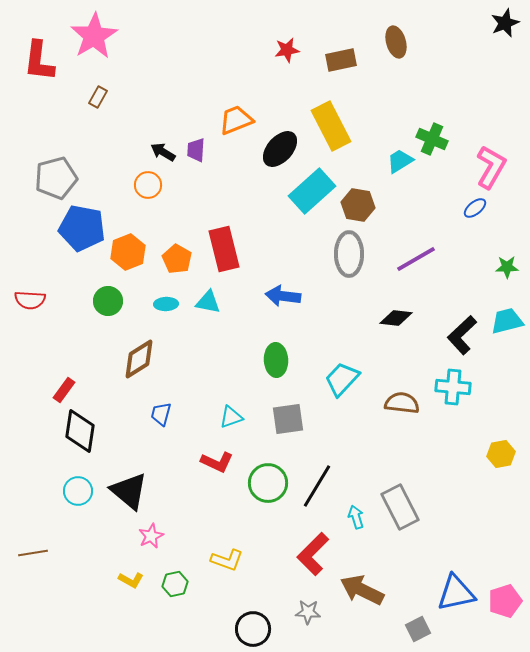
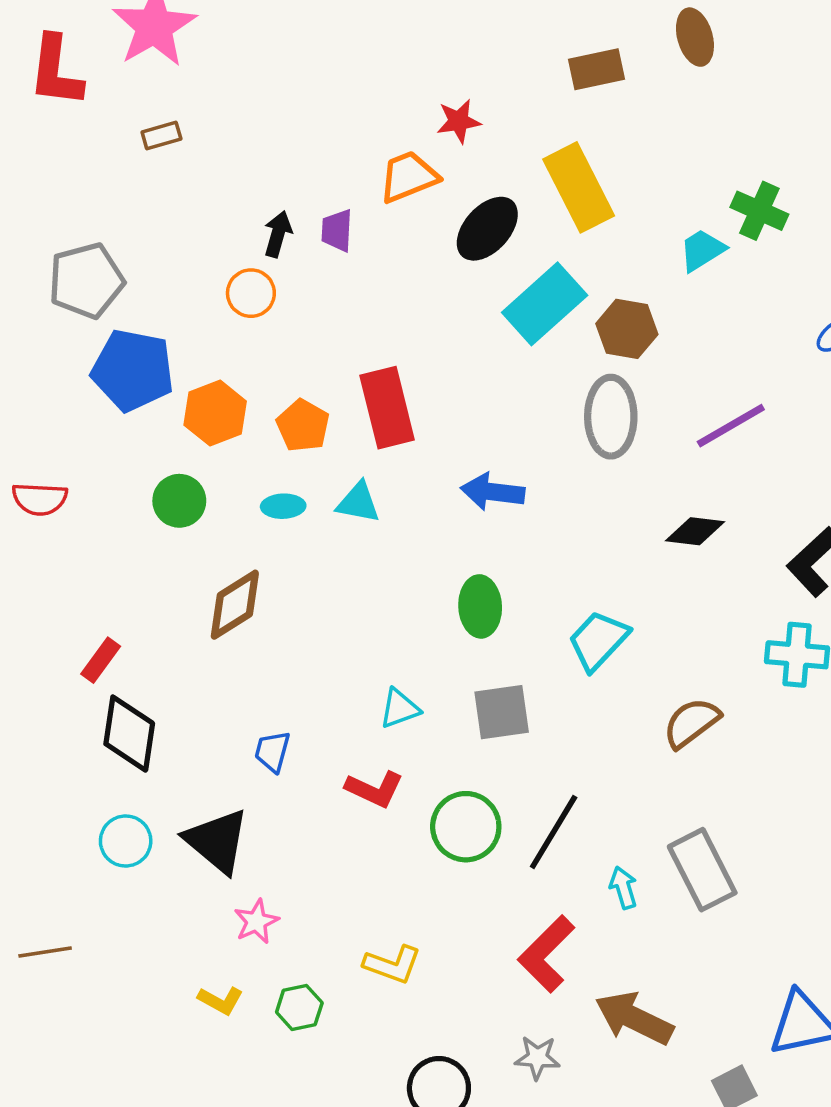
red star: (287, 50) -> (459, 121), moved
brown rectangle: (98, 97) -> (161, 136), turned 45
black arrow: (163, 152) -> (278, 234), turned 75
brown semicircle: (402, 403) -> (691, 723), moved, turned -44
blue trapezoid: (161, 414) -> (272, 751), moved

